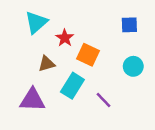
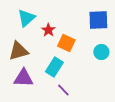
blue square: (129, 25) -> (98, 20), size x1.5
brown triangle: (47, 64) -> (18, 51), moved, size x1.5
purple line: (104, 100) -> (63, 90), moved

